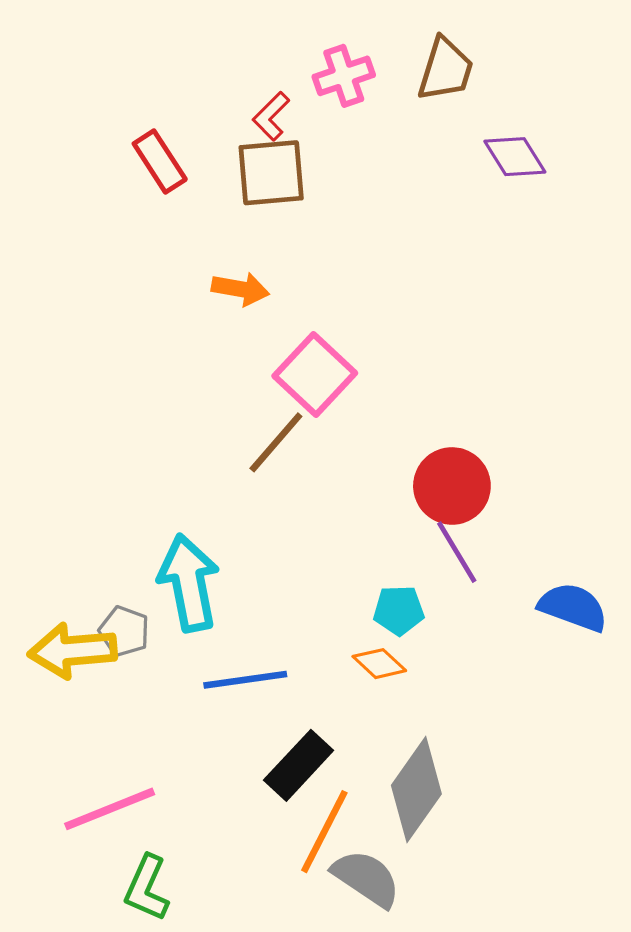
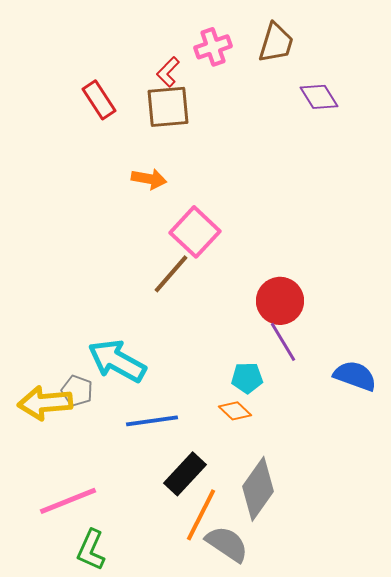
cyan arrow: (189, 583) -> (117, 361), turned -50

